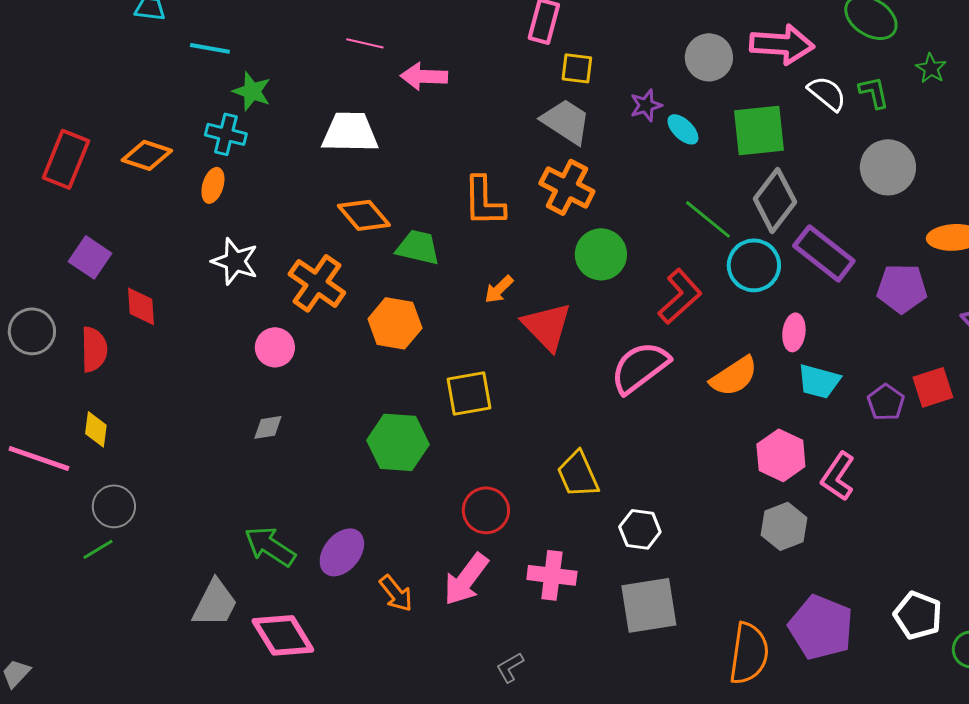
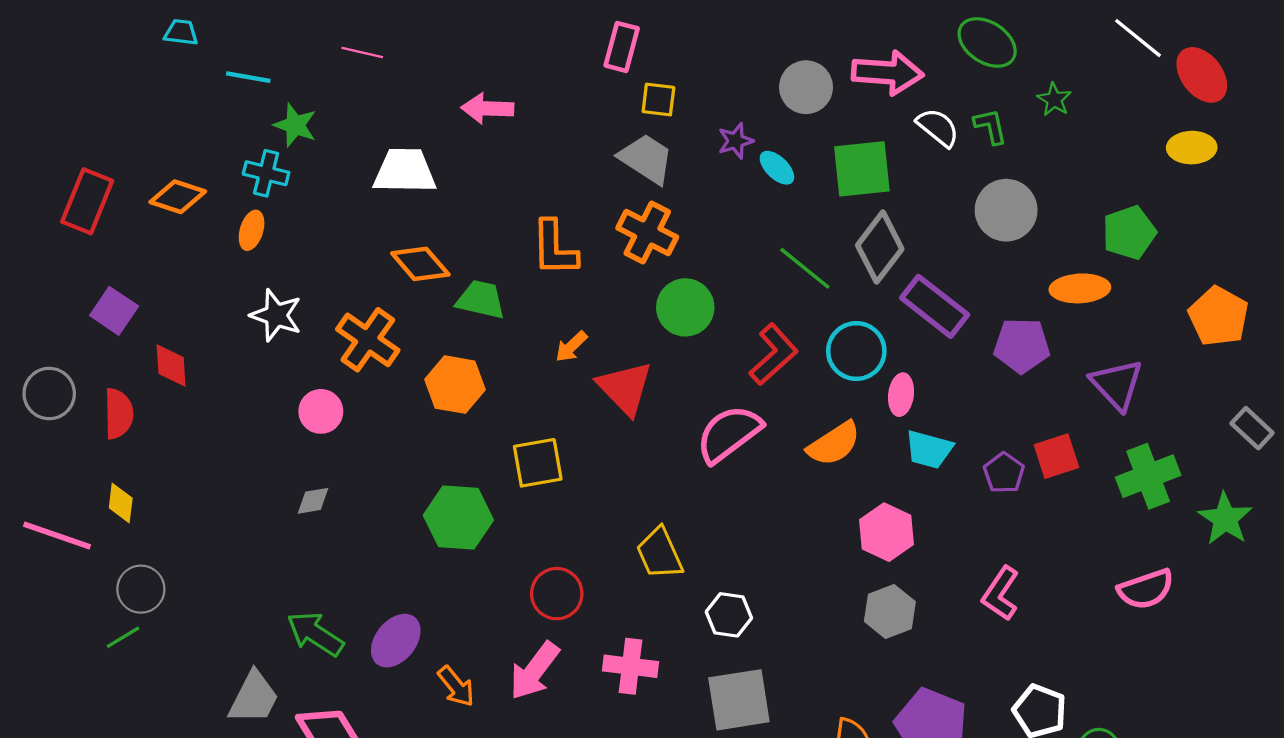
pink line: (365, 43) -> (362, 53), moved
cyan circle: (754, 265) -> (856, 351), moved
pink L-shape: (838, 476) -> (1001, 594), moved

